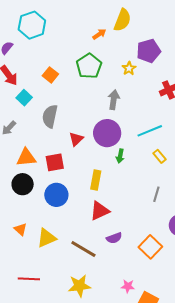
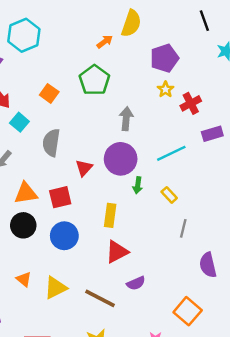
yellow star: (129, 68) -> (166, 89), moved
yellow rectangle: (159, 156) -> (169, 195), moved
orange square: (150, 247) -> (188, 311), moved

